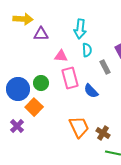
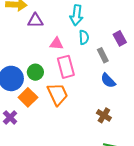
blue semicircle: (91, 91) -> (108, 81), moved
orange trapezoid: (79, 127) -> (58, 94), moved
brown cross: (103, 133) -> (104, 115), moved

